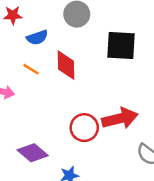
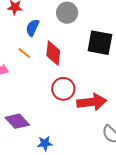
blue semicircle: (37, 37) -> (32, 28), turned 126
red circle: (84, 128) -> (63, 89), moved

